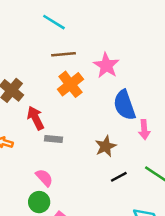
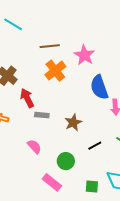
cyan line: (54, 22) -> (13, 24), moved
brown star: (106, 146) -> (73, 123), moved
green circle: (39, 202) -> (66, 161), moved

